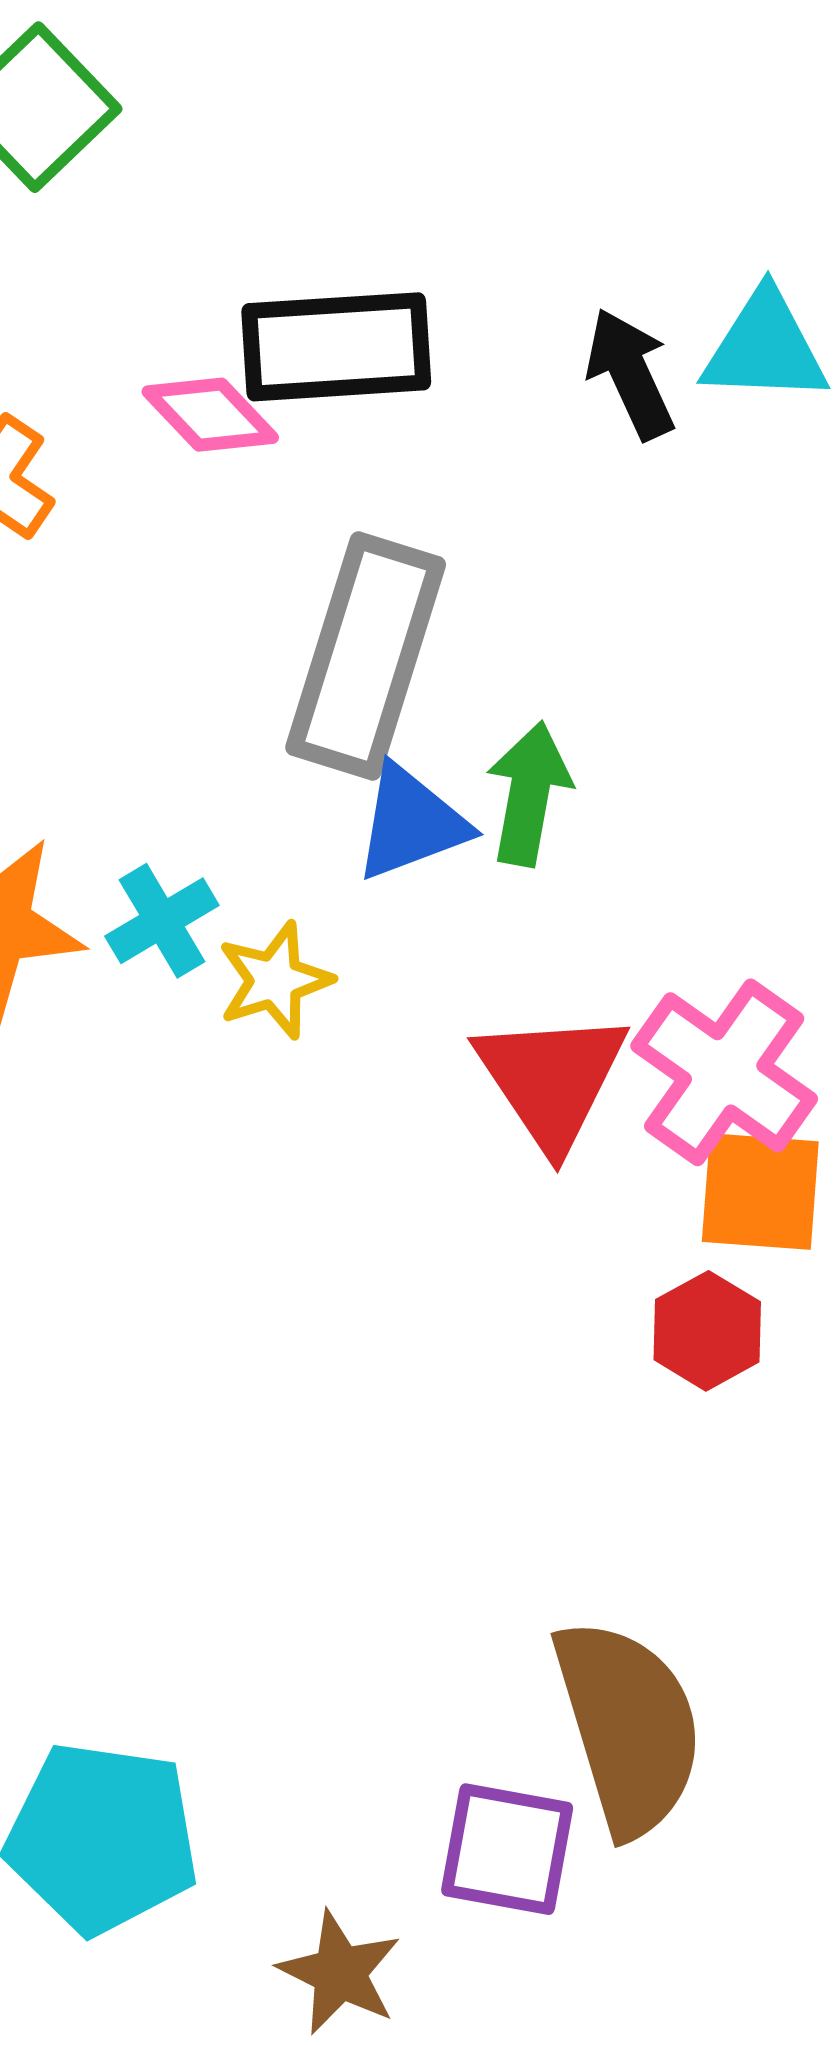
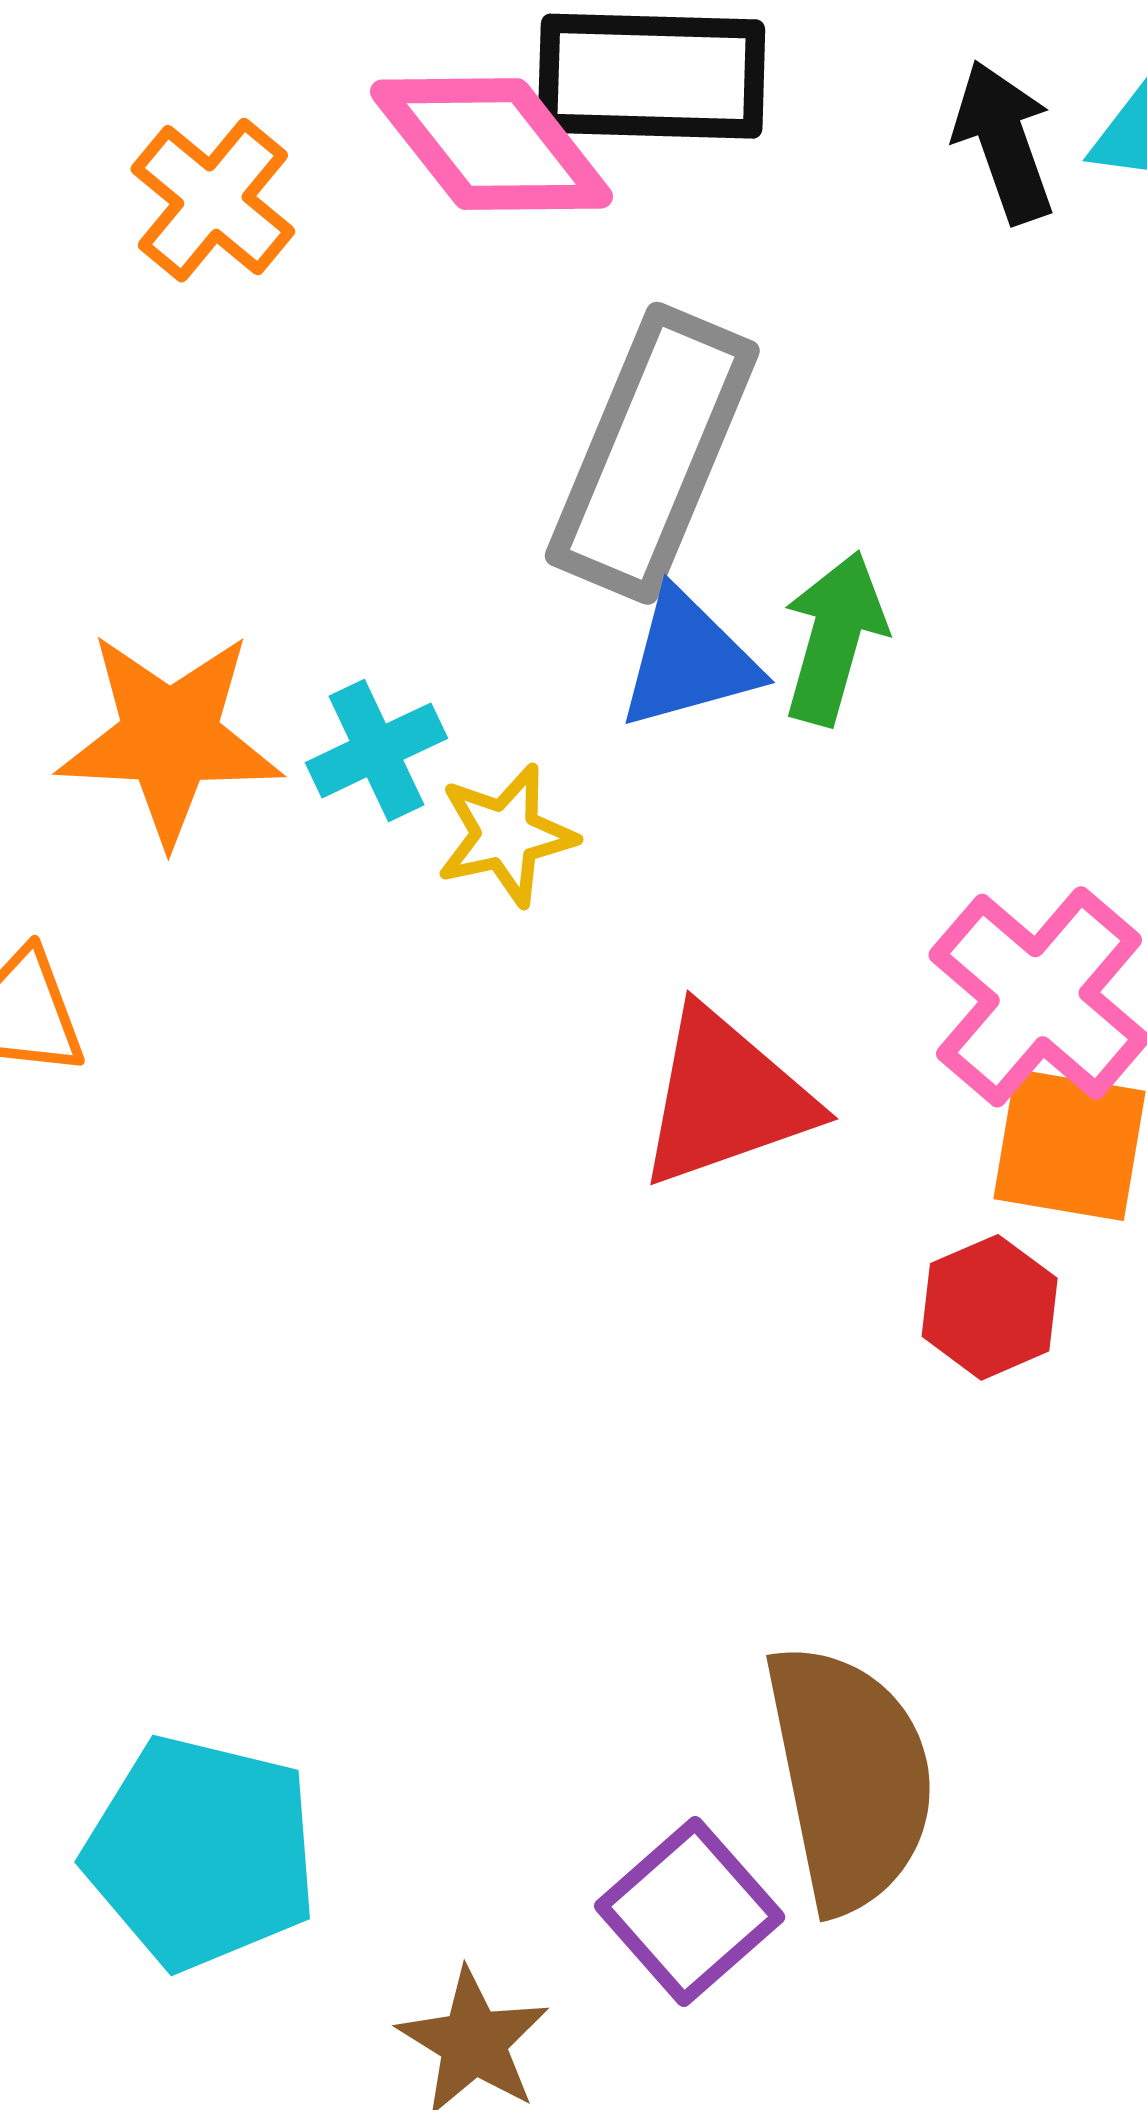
pink diamond: (210, 415) -> (491, 144), size x1.5
red triangle: (551, 1079) -> (725, 1098), moved, turned 39
purple square: (507, 1849) -> (690, 1912), turned 33

